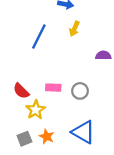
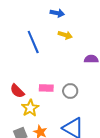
yellow arrow: (74, 29) -> (65, 35), turned -96
blue line: (39, 36) -> (33, 42), turned -50

